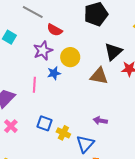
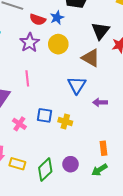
blue star: (54, 73) -> (57, 18), moved
brown triangle: (99, 76) -> (91, 58), turned 30
pink cross: (11, 126) -> (19, 124), moved
blue triangle: (85, 144) -> (77, 85), moved

